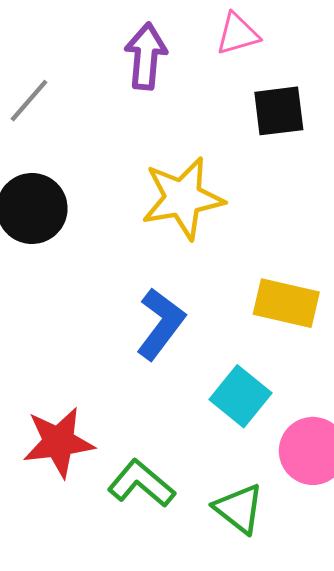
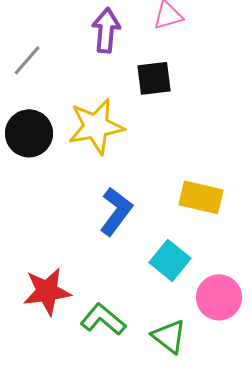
black square: (279, 111) -> (154, 78), moved
yellow star: (183, 198) -> (96, 126), moved

